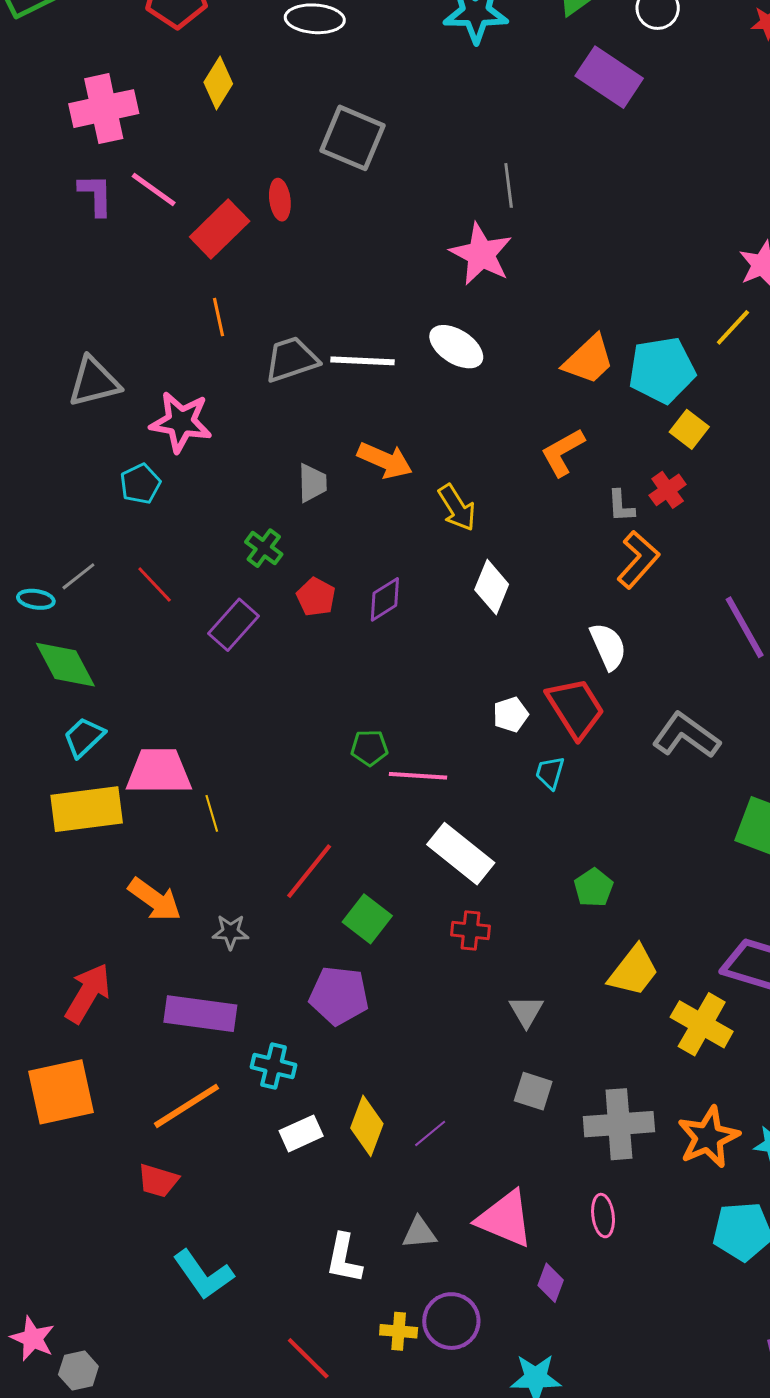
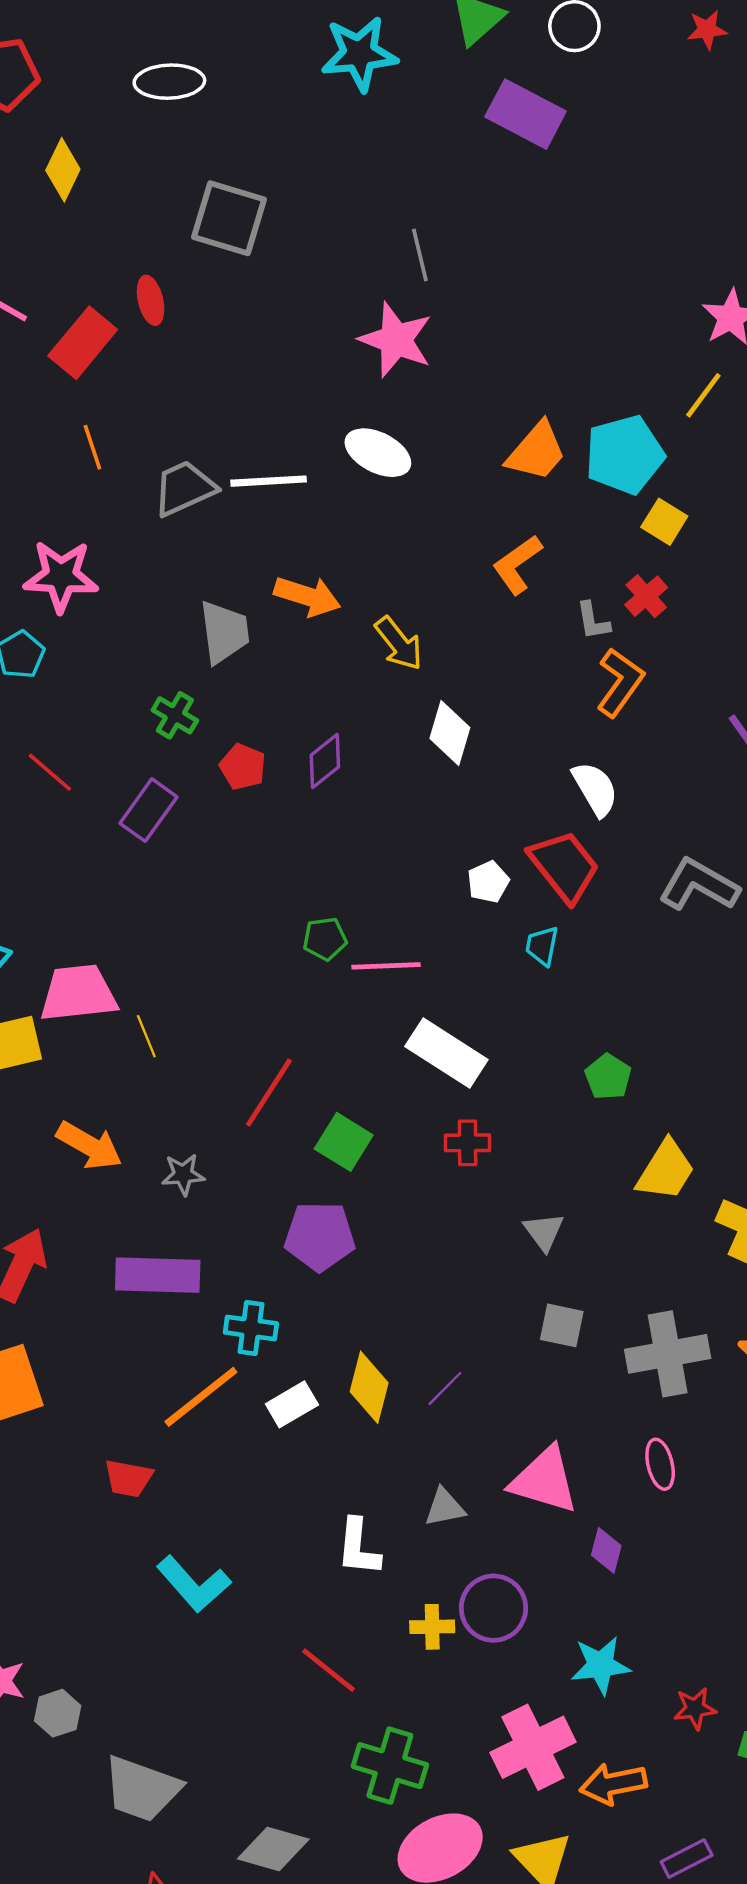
gray trapezoid: (312, 483) -> (224, 632), size x1.4
orange line: (186, 1106) -> (201, 1397), moved

